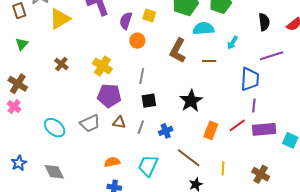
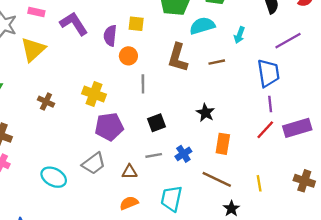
gray line: (142, 76) -> (143, 84), moved
black star: (191, 101) -> (205, 113), size x0.7
purple line: (254, 106) -> (270, 104), moved
brown triangle: (119, 122) -> (130, 172), moved
gray line: (141, 127) -> (154, 155), turned 72
orange rectangle: (211, 130) -> (223, 144), moved

